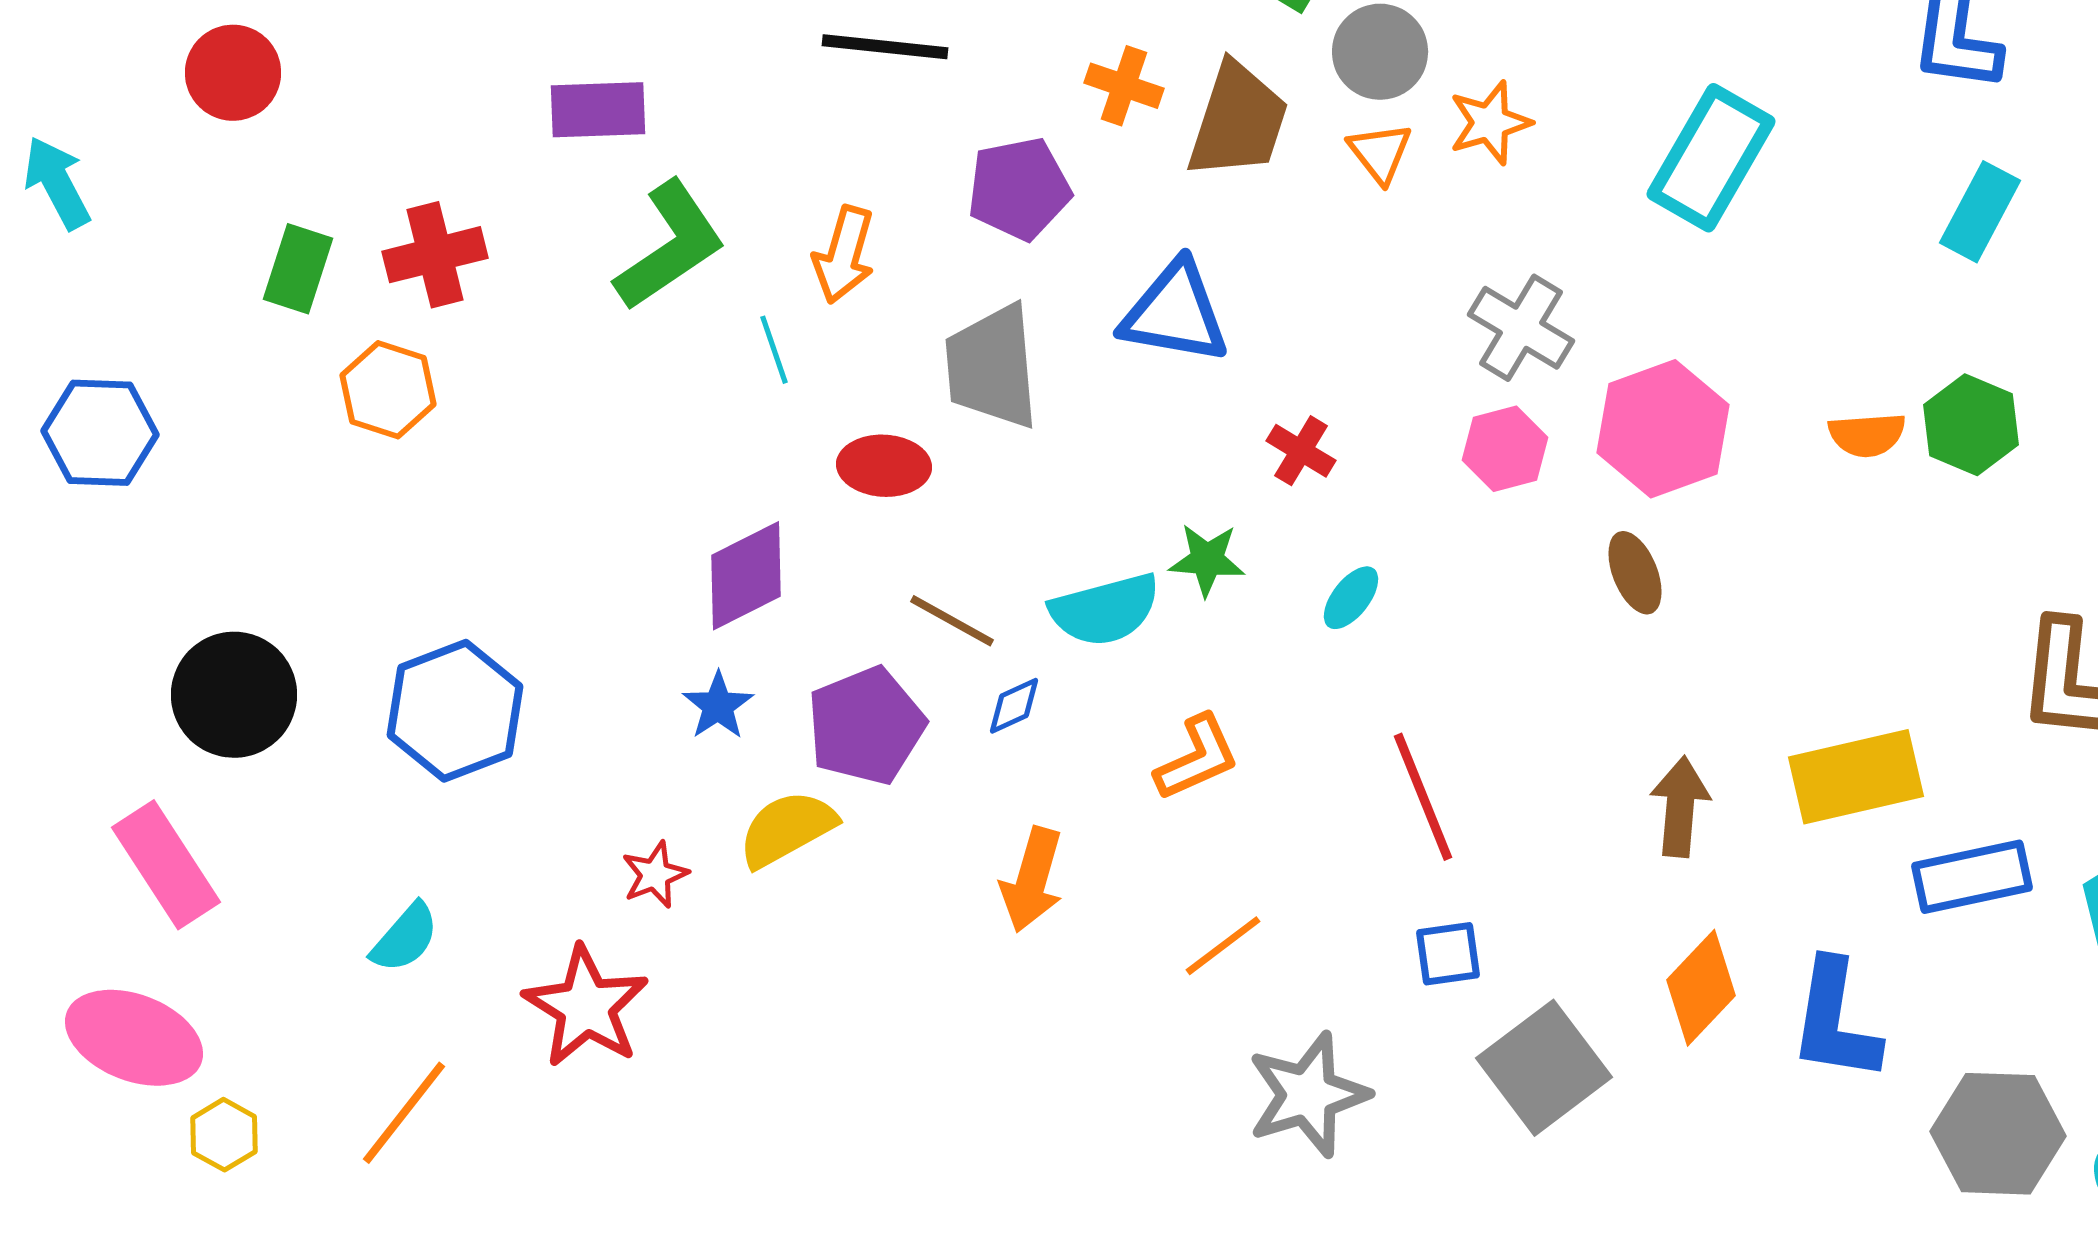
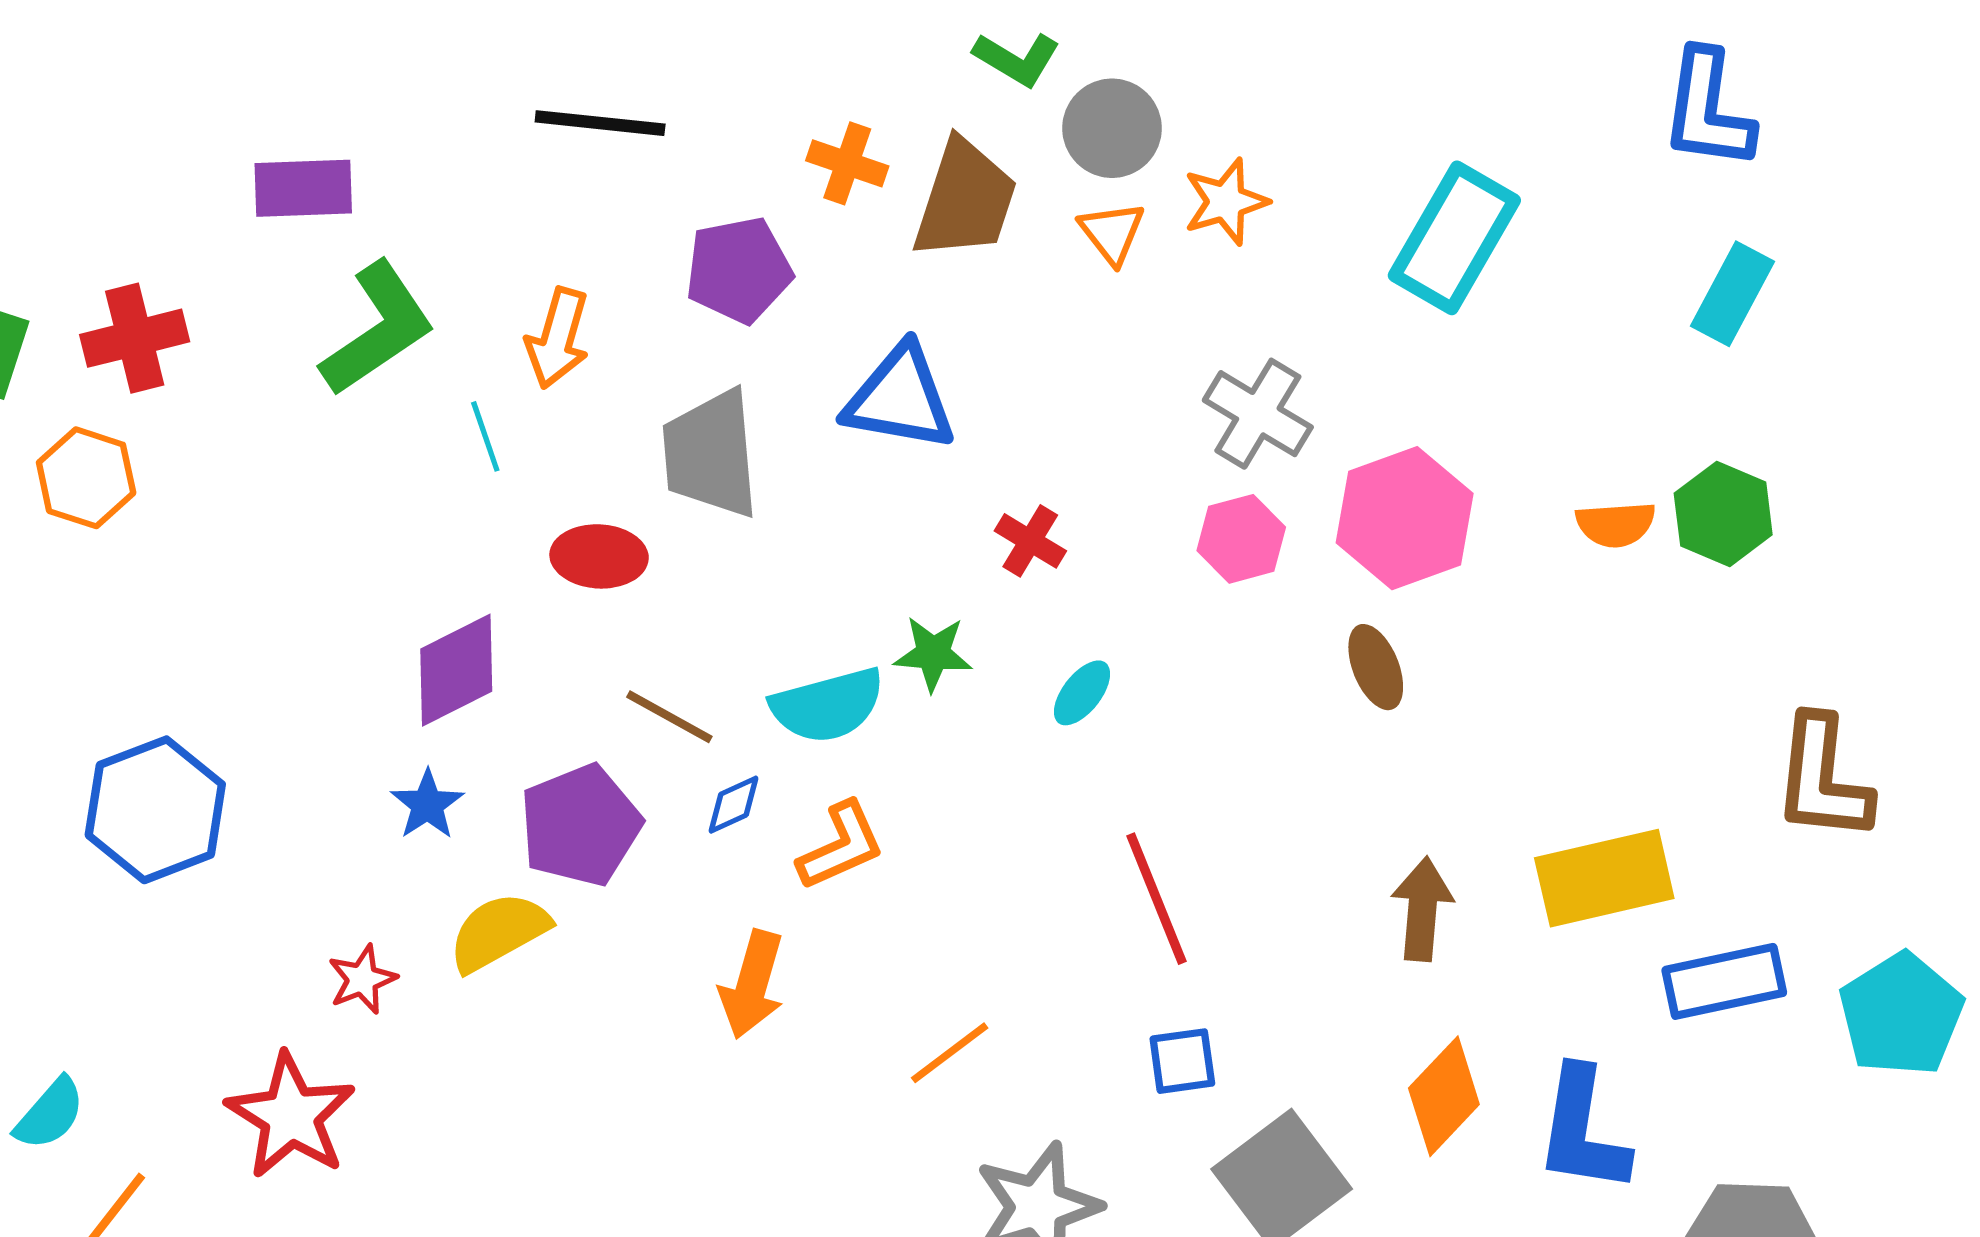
orange L-shape: (1197, 758) -> (841, 846), moved
cyan semicircle: (405, 938) -> (50, 1114), moved

